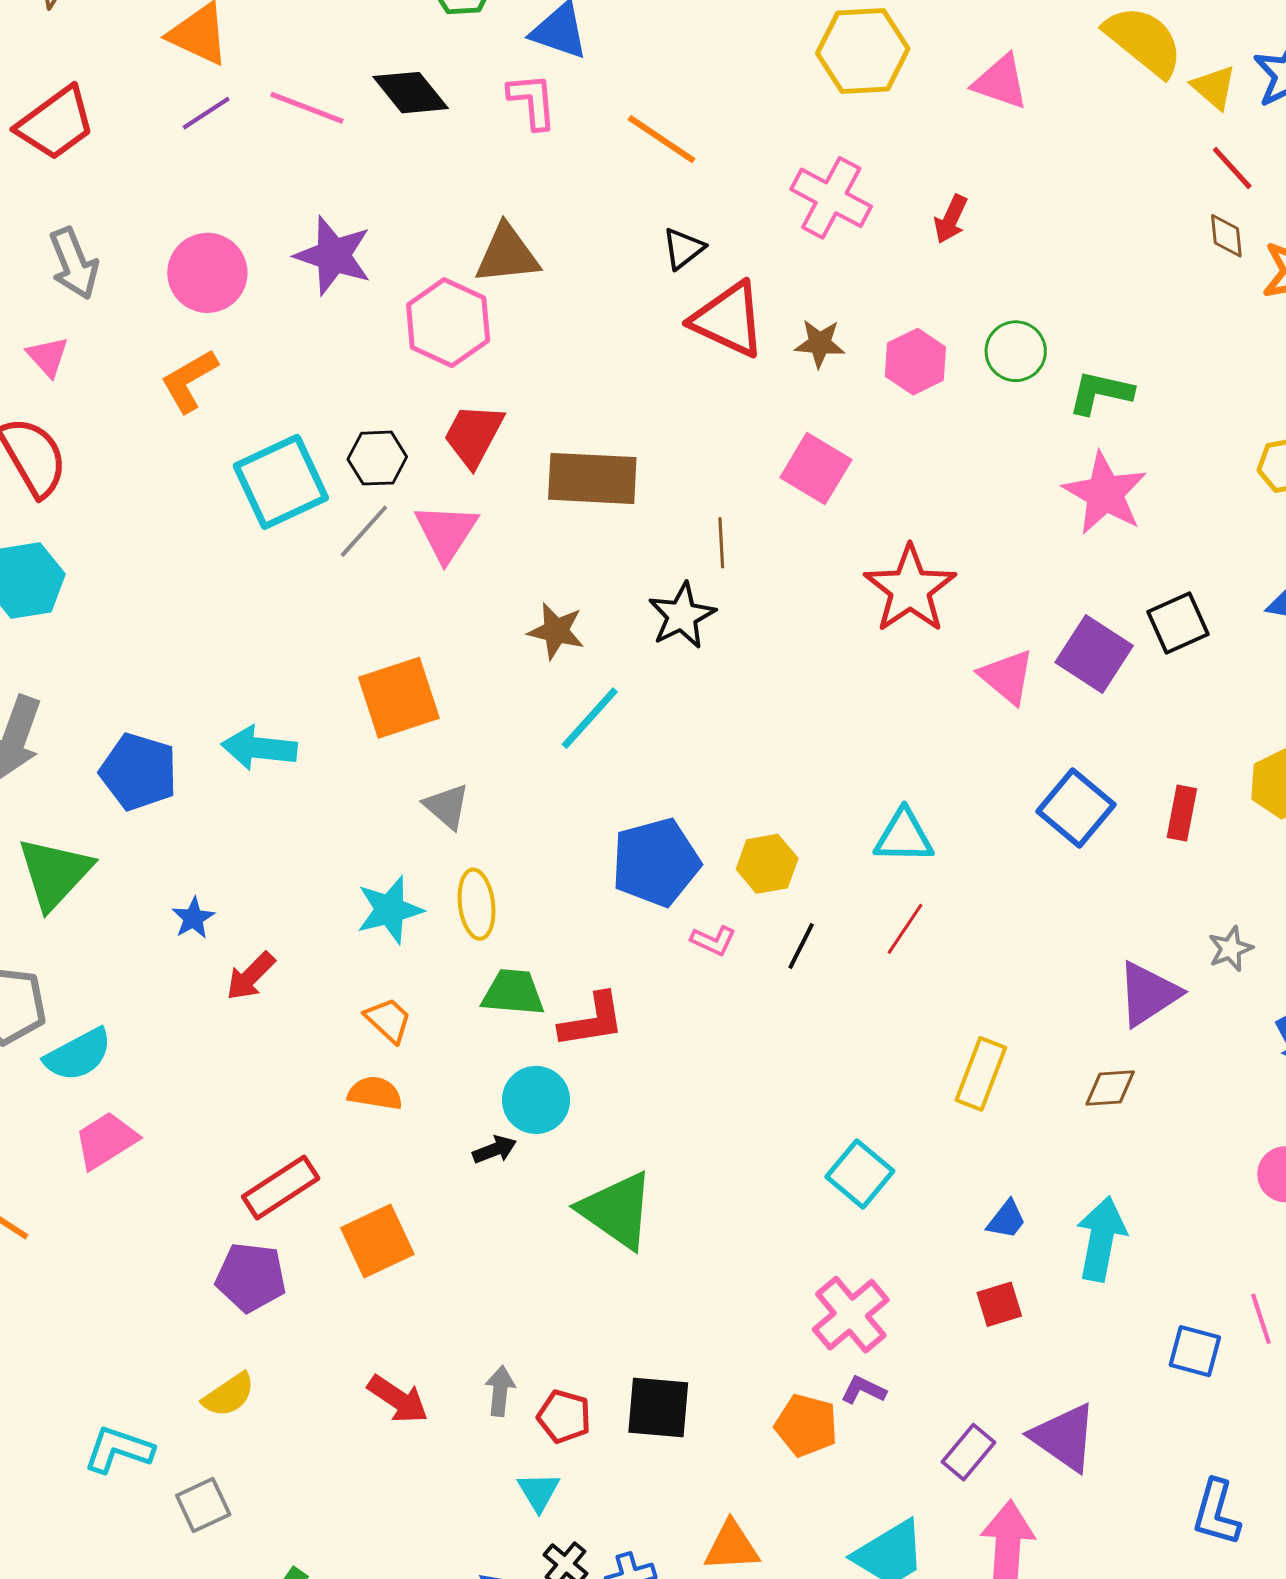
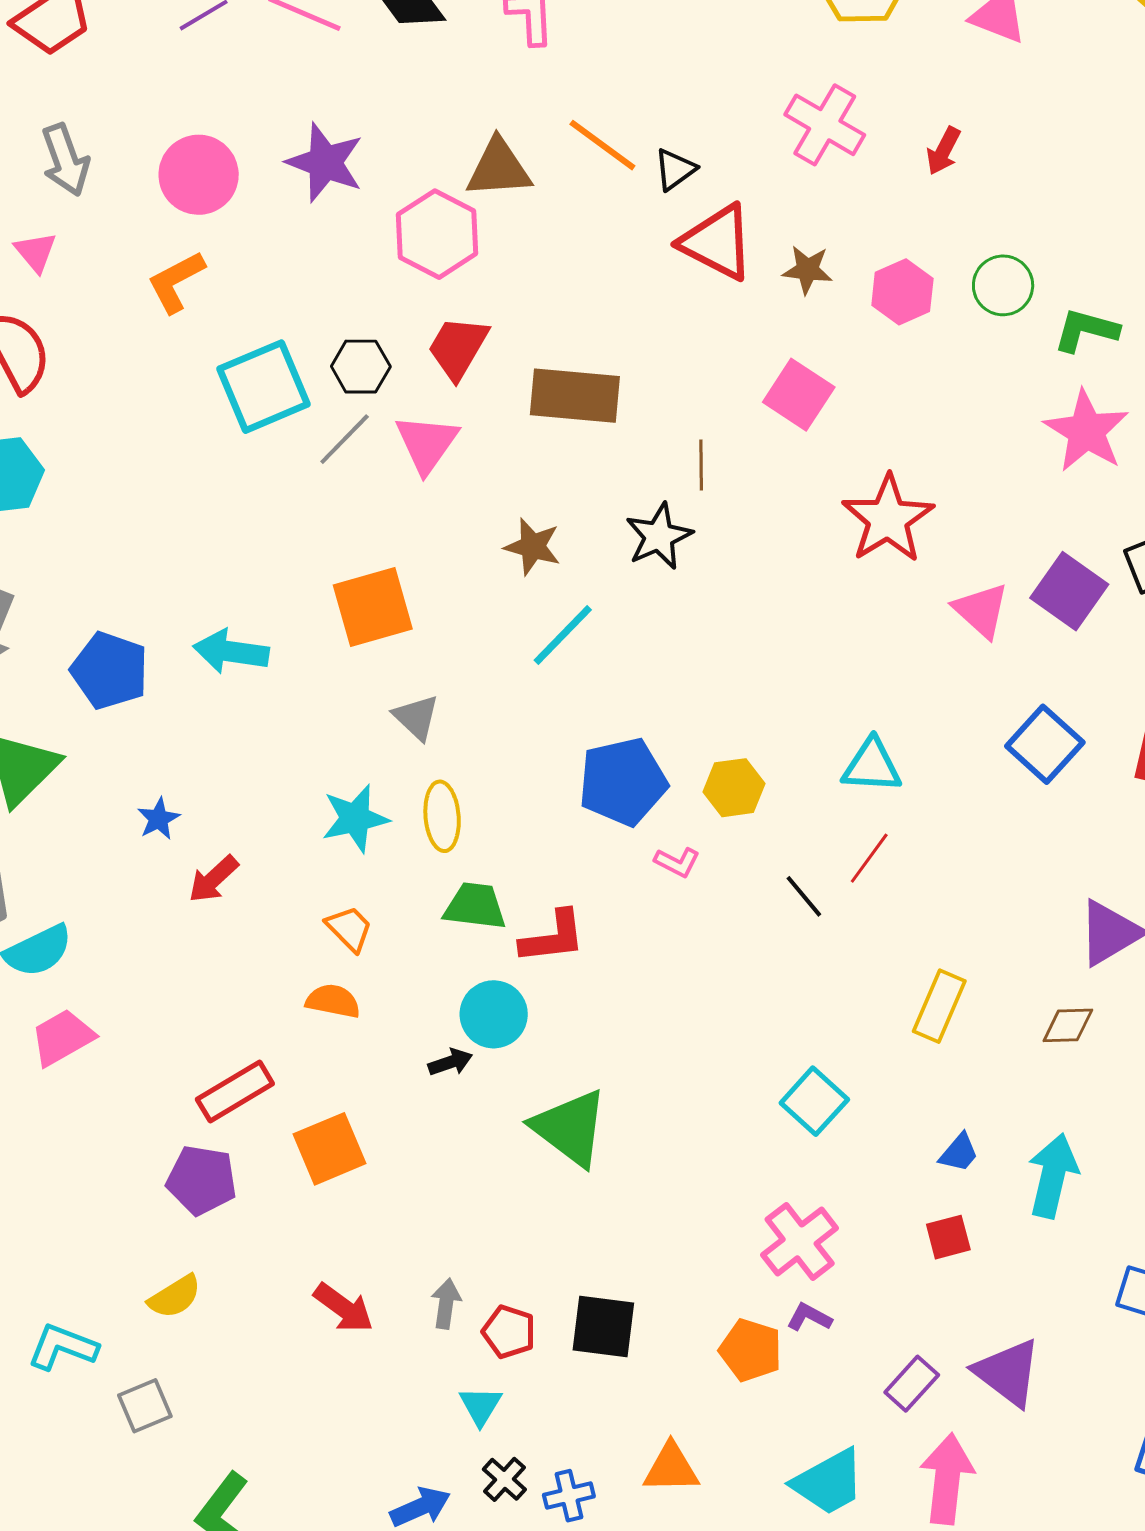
orange line: (662, 139) -> (602, 145), moved
black line: (801, 946) -> (804, 896), moved, turned -69

